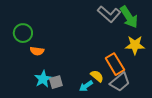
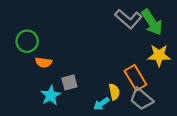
yellow semicircle: (97, 76) -> (114, 92), turned 40
gray square: (56, 82) -> (69, 82), moved
gray trapezoid: (120, 82) -> (141, 99), turned 80

